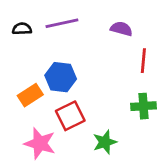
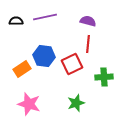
red line: (143, 61) -> (88, 44), moved
red square: (70, 116) -> (72, 64), moved

